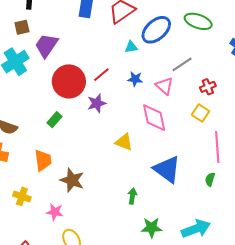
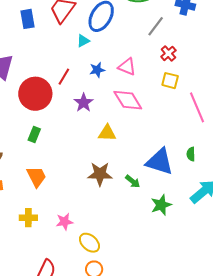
gray line: (182, 64) -> (156, 26), moved
purple star: (97, 103) -> (84, 103), moved
blue triangle: (167, 169) -> (160, 162), moved
green semicircle: (210, 179) -> (191, 154), moved
brown star: (72, 180) -> (100, 174), moved
green arrow: (132, 196) -> (133, 181), turned 140

